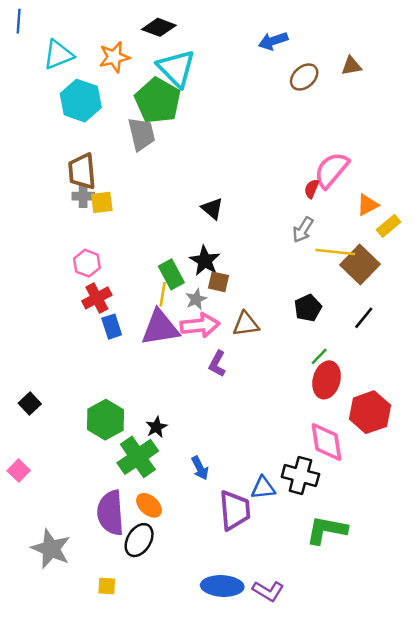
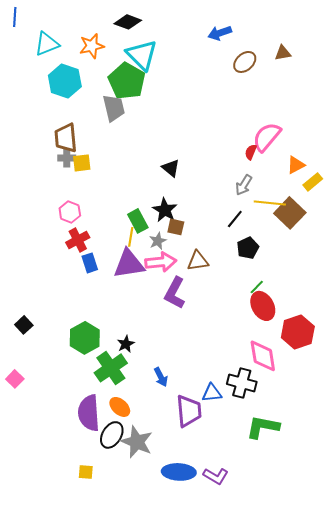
black line: (364, 318) -> (235, 219), moved
purple L-shape: (217, 364) -> (175, 293), size x1.5
red ellipse: (327, 380) -> (263, 306), turned -44
gray star: (51, 549) -> (137, 442), moved

